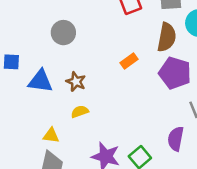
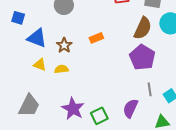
orange rectangle: (129, 61) -> (96, 38), moved
yellow triangle: (51, 135) -> (40, 65), moved

